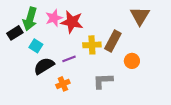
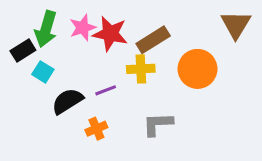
brown triangle: (140, 16) -> (236, 24), moved
brown rectangle: (113, 41) -> (153, 40), moved, turned 30
cyan square: (36, 46) -> (43, 72), moved
orange circle: (132, 61) -> (197, 69), moved, size x1.6

